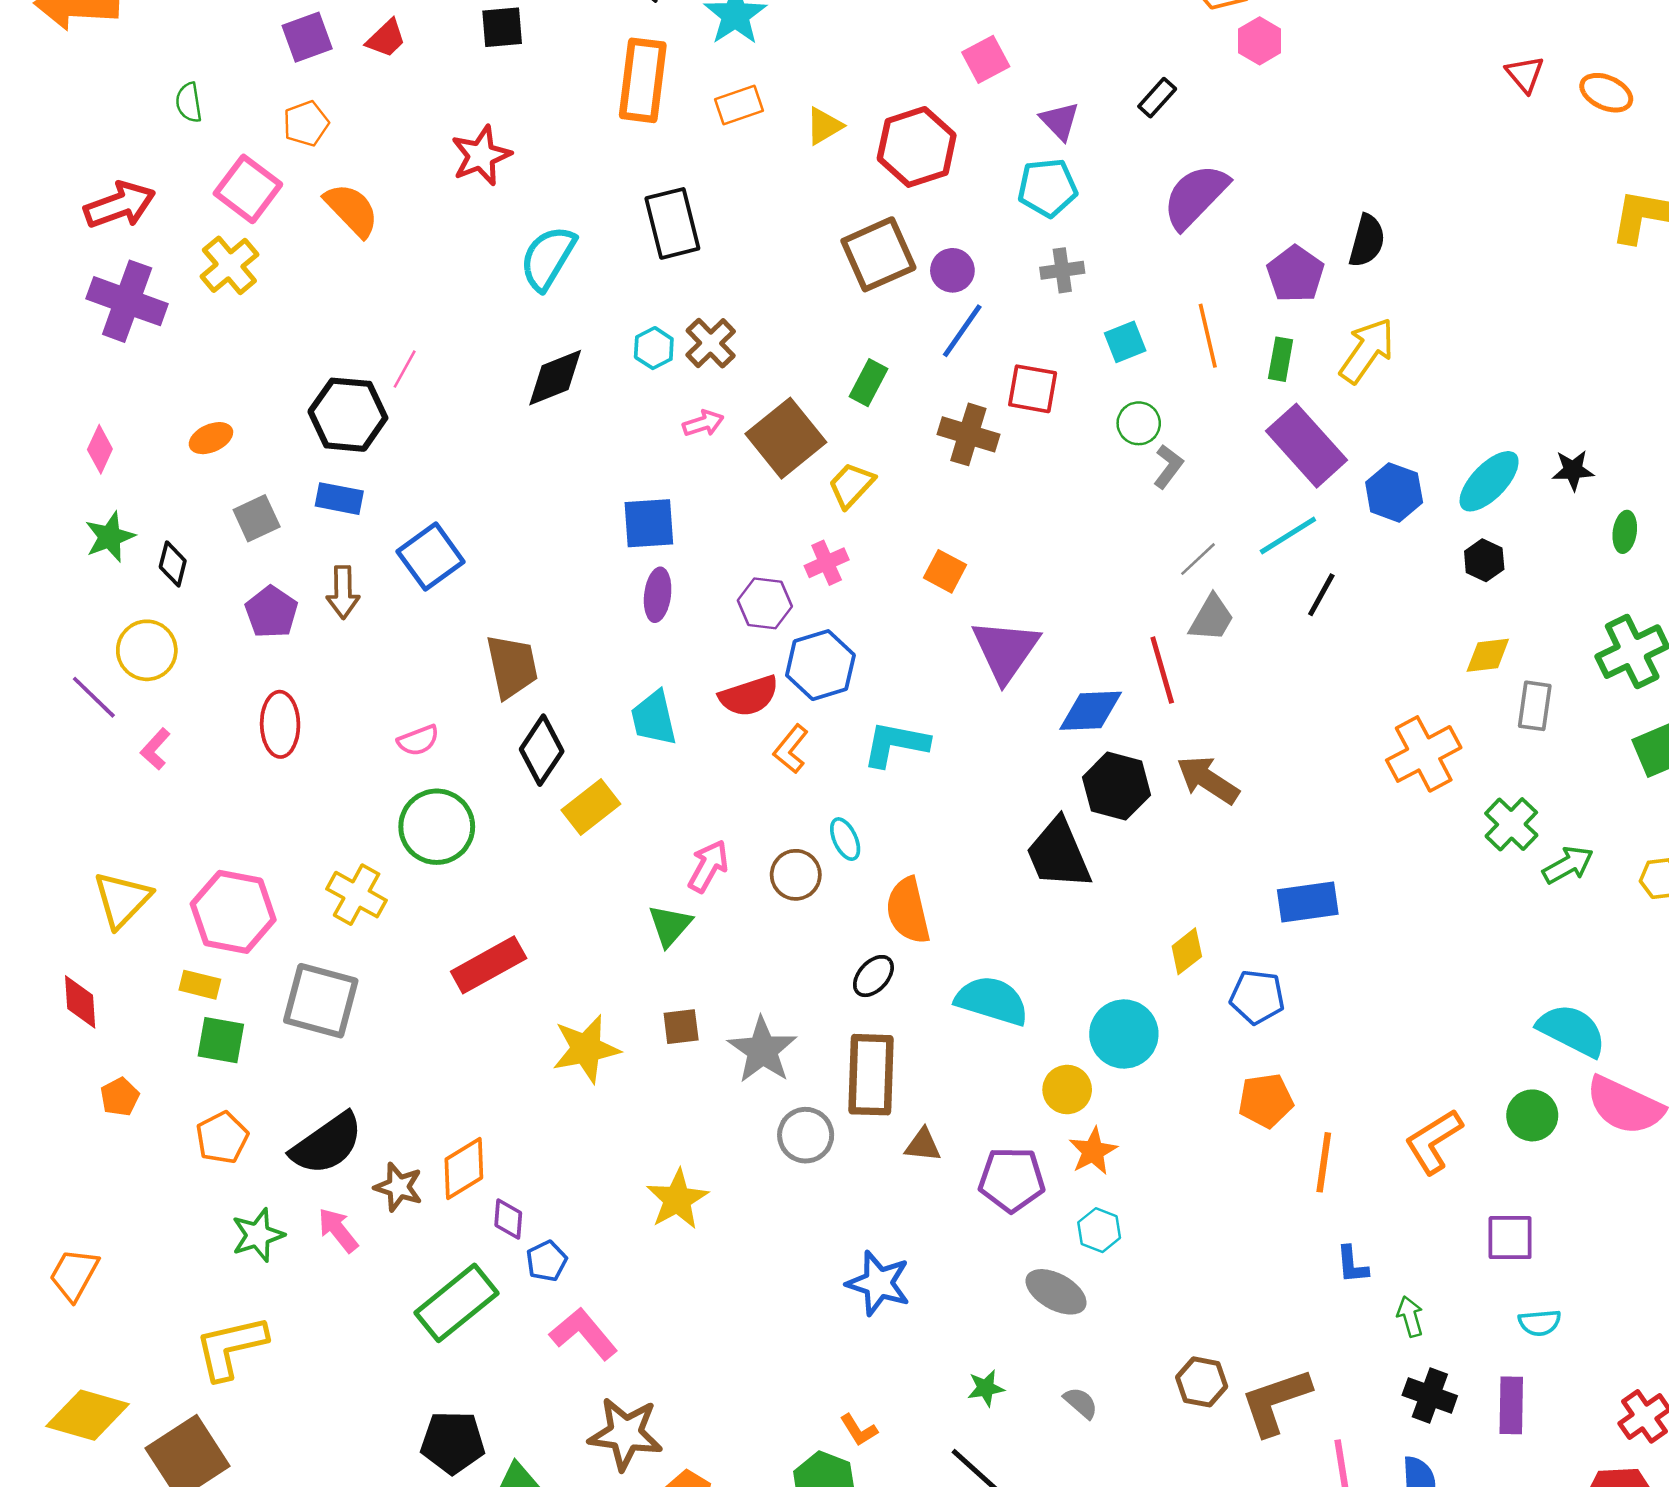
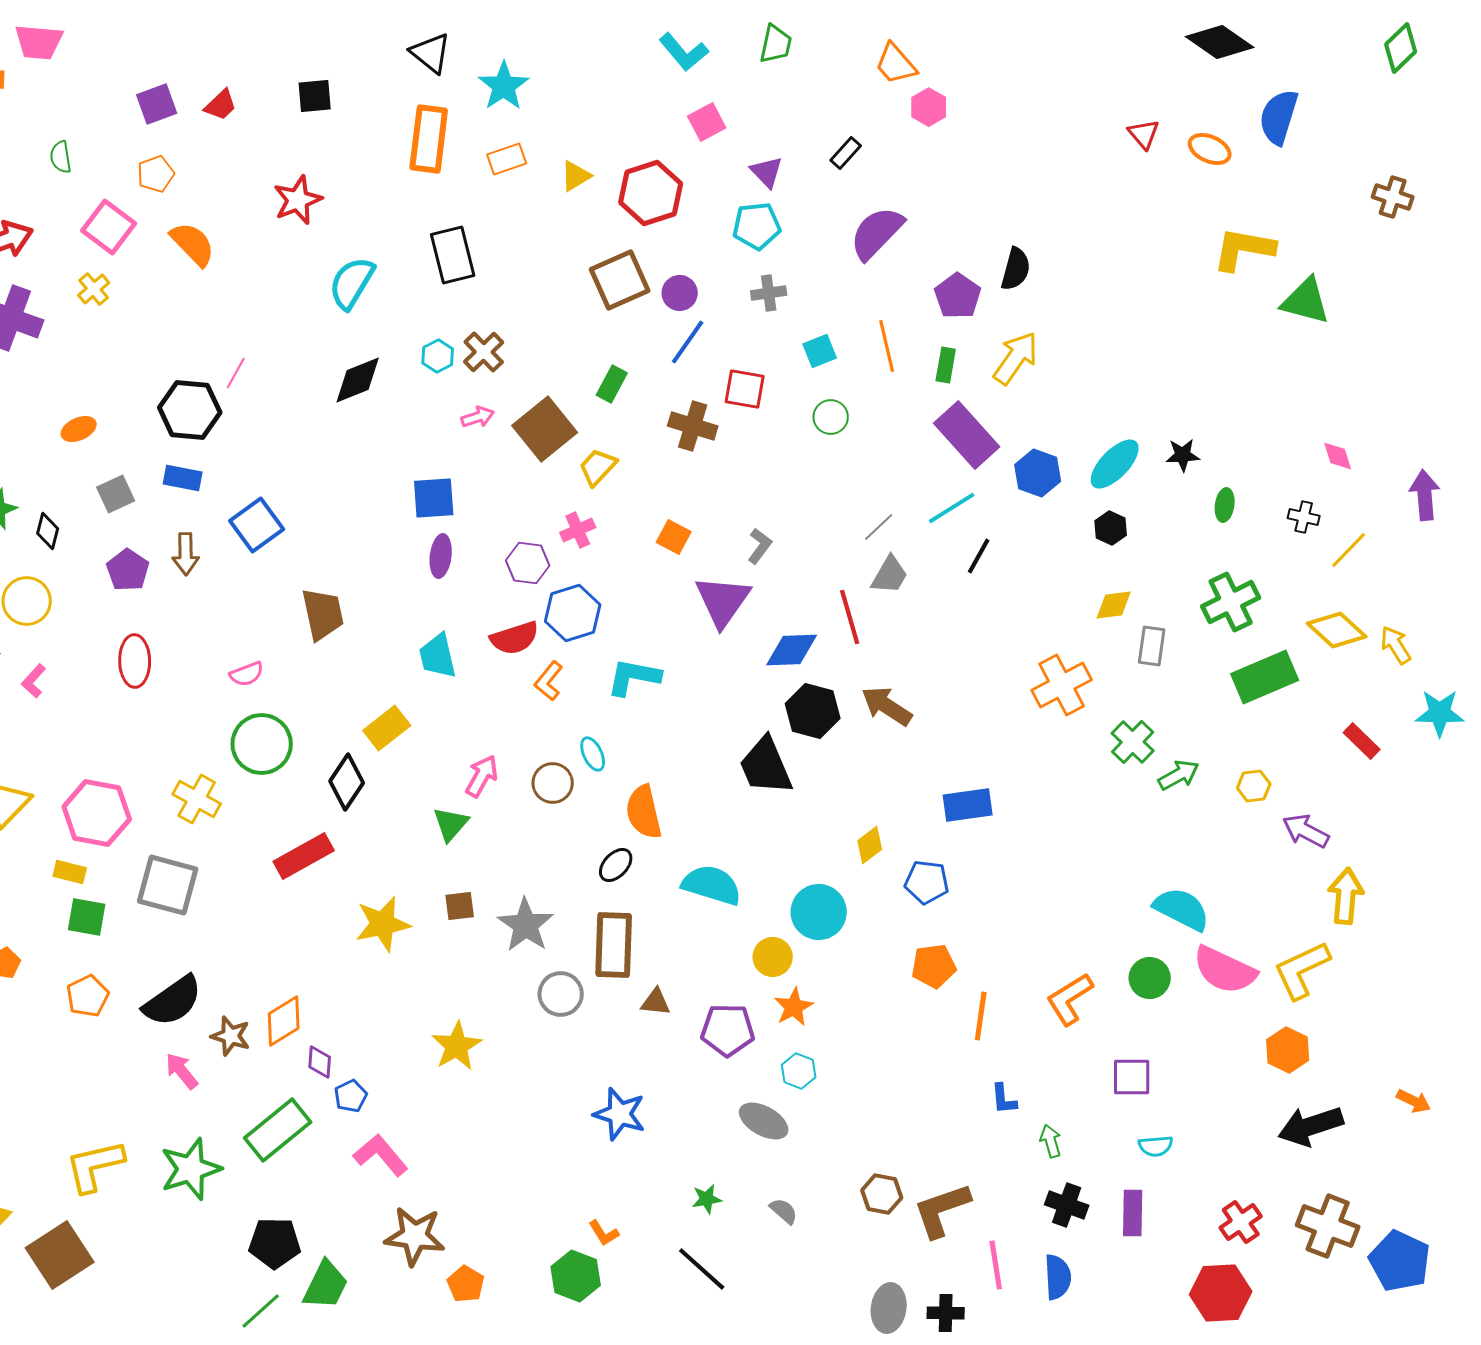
yellow cross: (229, 265) -> (94, 289), size x0.7
gray L-shape: (1168, 466) -> (760, 546), moved
black diamond: (542, 750) -> (347, 782), moved
green star: (258, 1235) -> (191, 1169), moved, size x1.4

